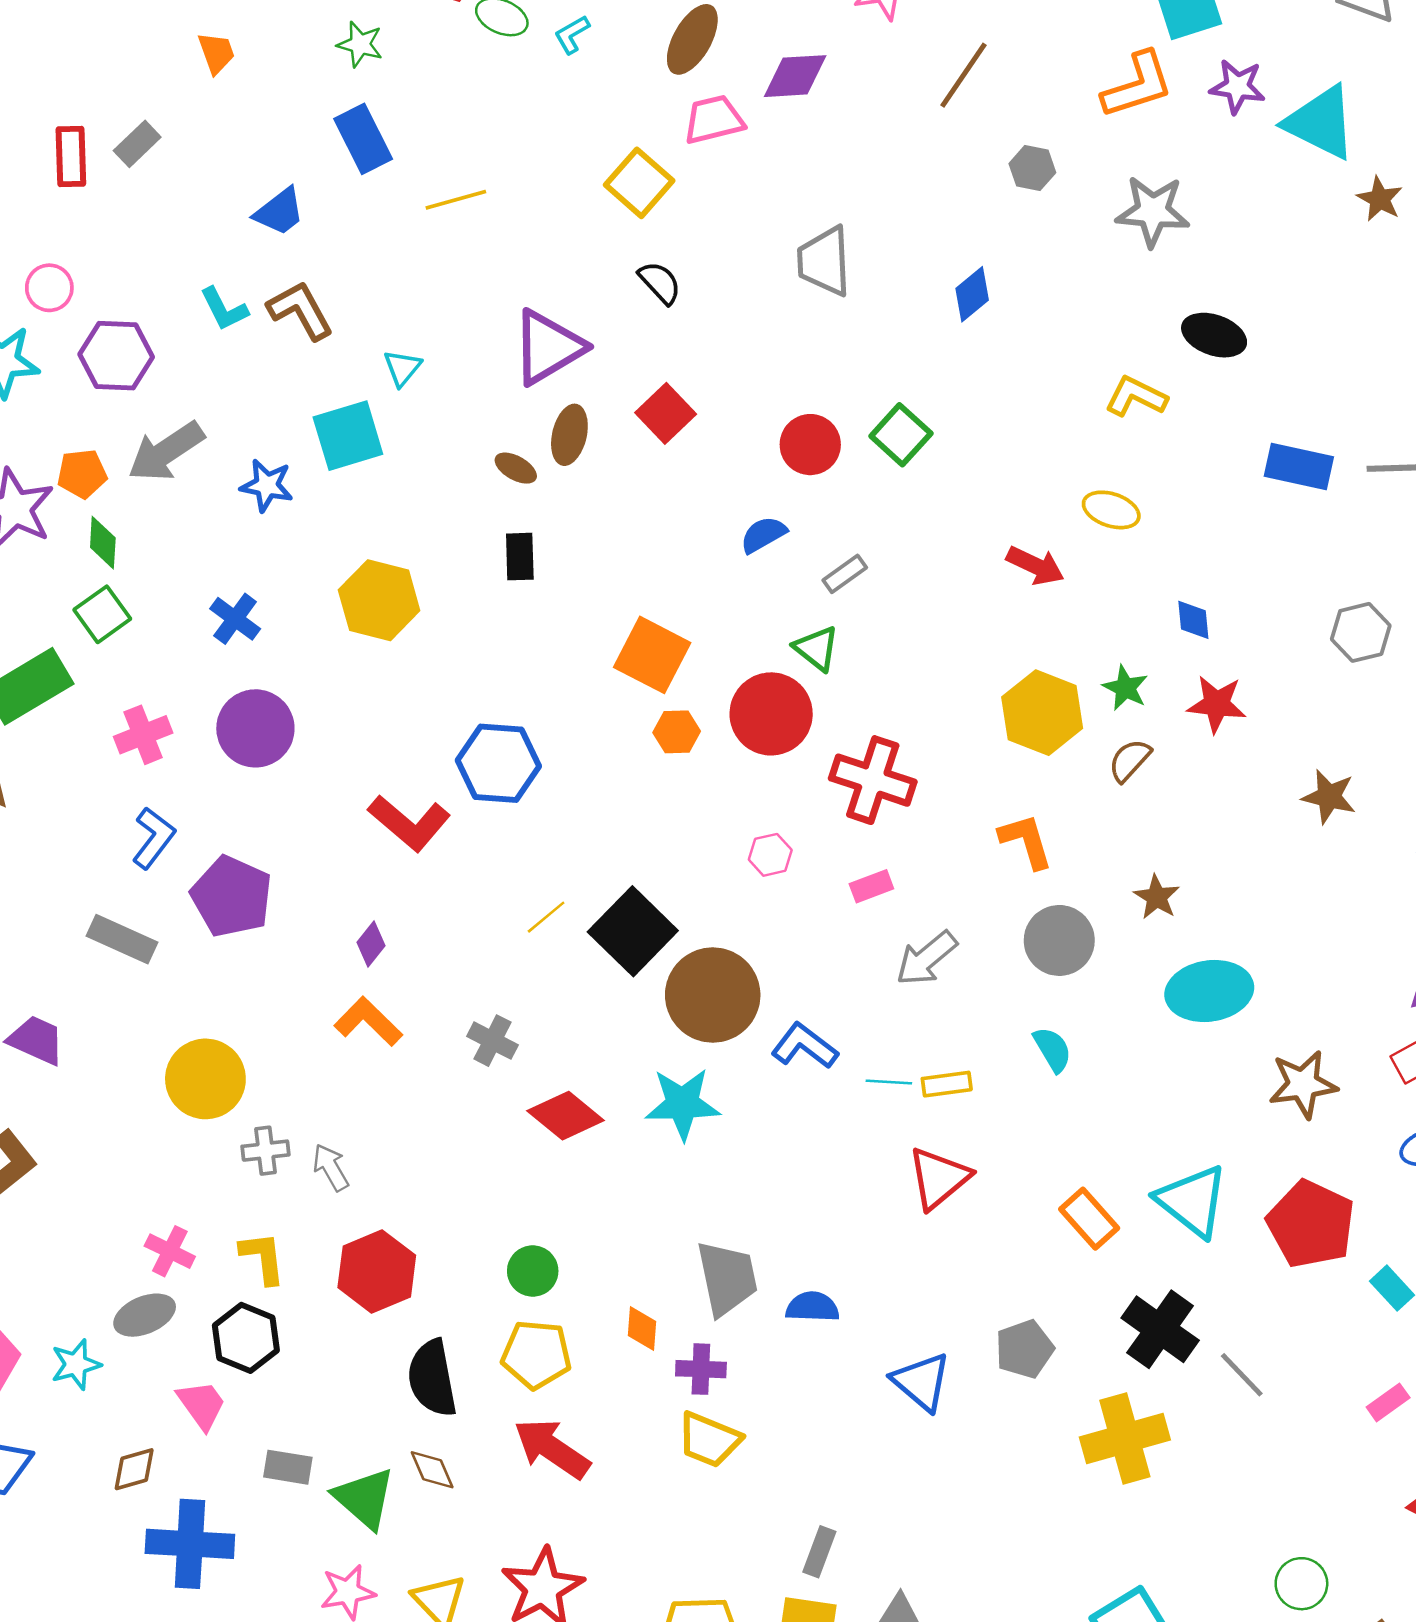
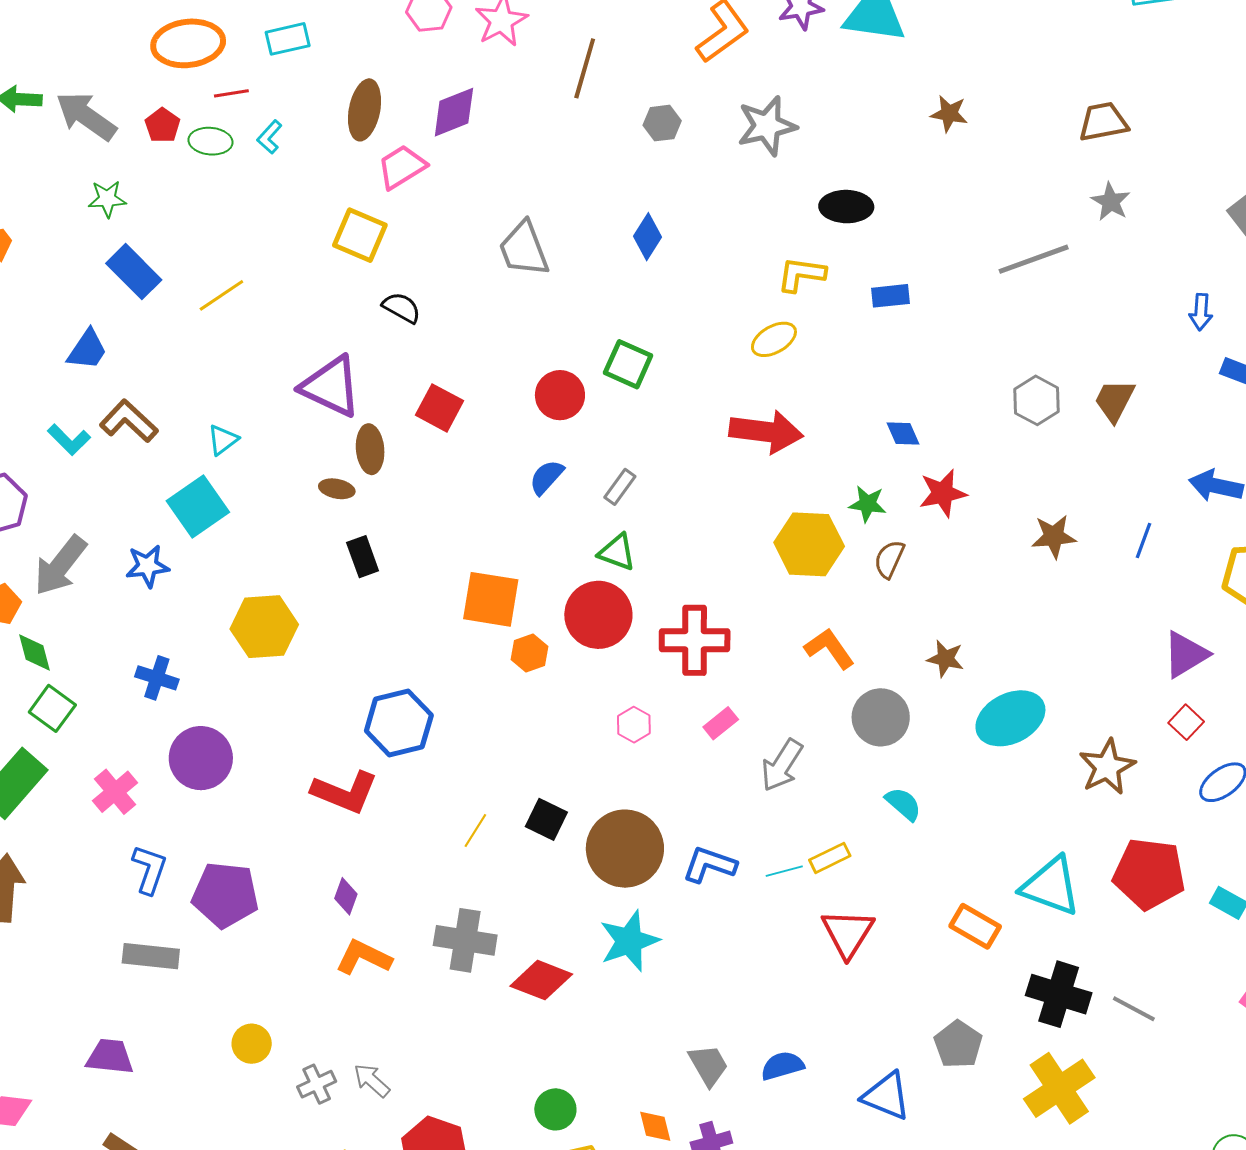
brown star: (1380, 199) -> (949, 114), moved
purple triangle: (548, 347) -> (331, 386), turned -46
cyan triangle: (402, 368) -> (223, 440), turned 32
blue rectangle: (1299, 466) -> (891, 296), moved, size x0.7
yellow ellipse: (1111, 510) -> (774, 339), moved, turned -30
red arrow: (1035, 566) -> (766, 432), size x1.5
black square: (633, 931) -> (546, 819), size x0.6
gray cross: (492, 1041) -> (465, 940), size x1.5
yellow circle: (205, 1079) -> (252, 1044), size x0.6
gray trapezoid: (727, 1278) -> (708, 1065), size x0.7

